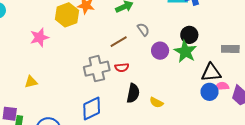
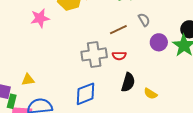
yellow triangle: (31, 82) -> (28, 80), moved

